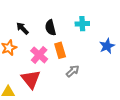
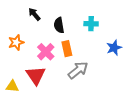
black arrow: (22, 28) -> (34, 14), moved
gray arrow: (73, 71) -> (78, 70), size x1.5

